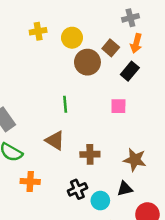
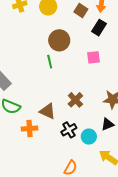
brown circle: (87, 62) -> (59, 40), moved
brown triangle: (55, 141) -> (48, 111), moved
brown cross: (90, 154) -> (75, 100), turned -35

